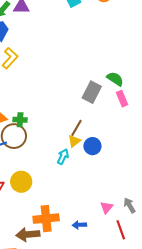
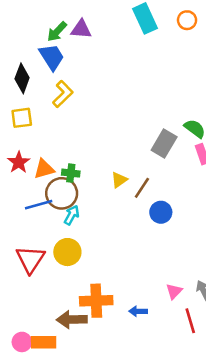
yellow triangle: (74, 141) -> (119, 180), moved
cyan arrow: (63, 157) -> (72, 215), moved

